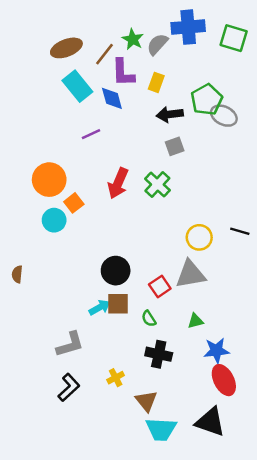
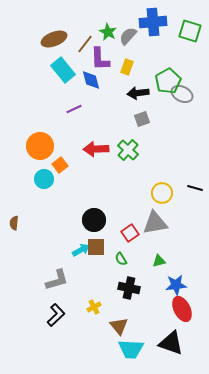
red arrow: (118, 183) -> (96, 149), turned 65

